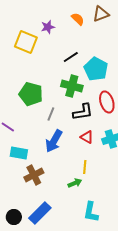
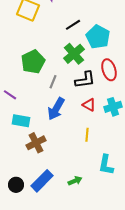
green cross: (72, 86) -> (74, 54), turned 35
green pentagon: (31, 94) -> (33, 62), turned 30
green arrow: (75, 183) -> (75, 181), moved
cyan L-shape: (91, 212) -> (106, 165), moved

